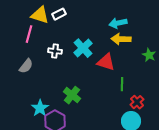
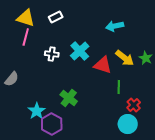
yellow triangle: (40, 15) -> (26, 18), moved
yellow arrow: (121, 39) -> (125, 58), moved, turned -144
gray semicircle: (26, 66) -> (12, 79), moved

